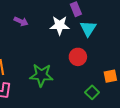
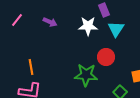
green star: (41, 75) -> (86, 75), moved

